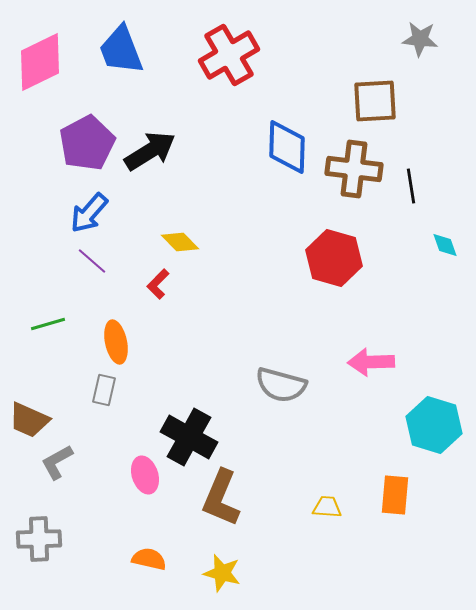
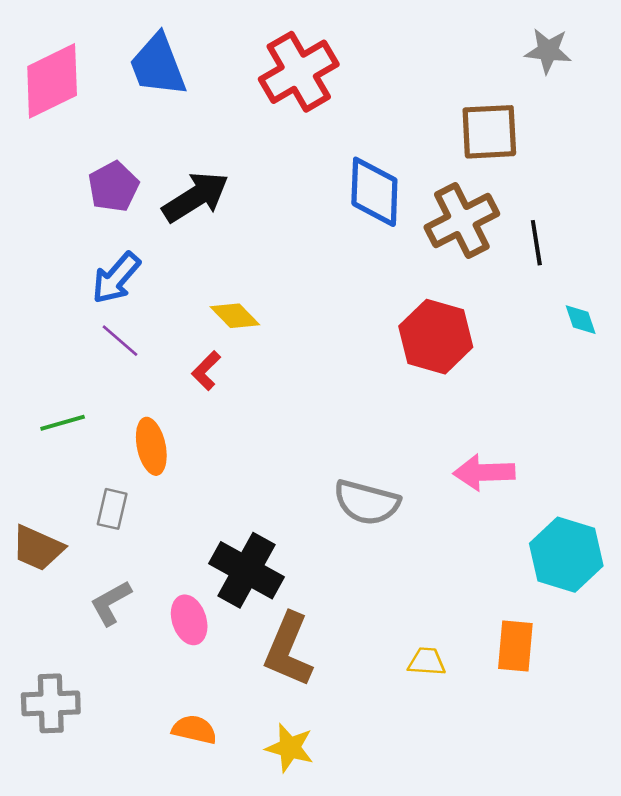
purple pentagon: (87, 143) -> (113, 187), size x0.7
brown cross: (354, 169) -> (462, 221), turned -34
gray rectangle: (104, 390) -> (112, 509), moved
gray L-shape: (57, 462) -> (111, 603), moved

